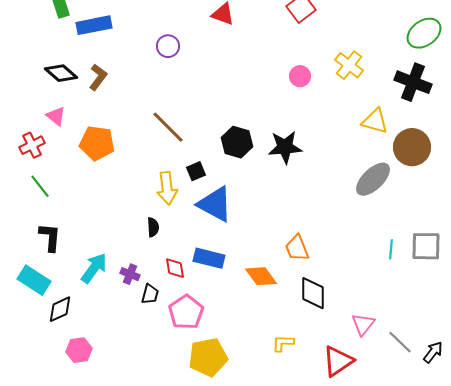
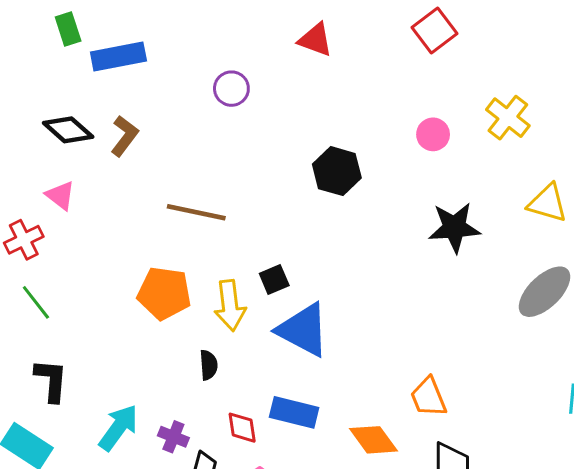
brown line: (168, 127) -> (196, 212), moved, turned -33
black hexagon: (237, 142) -> (337, 171), moved
orange pentagon: (97, 143) -> (164, 293), moved
black star: (285, 147) -> (454, 228), moved

